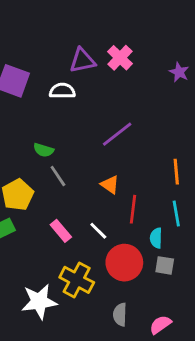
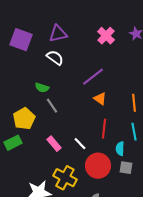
pink cross: (120, 58) -> (106, 36), moved
purple triangle: (82, 61) -> (58, 34), moved
white semicircle: (62, 91) -> (55, 58), moved, turned 36
orange triangle: (110, 185) -> (100, 99), moved

